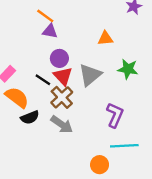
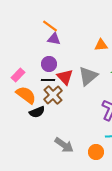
purple circle: (59, 58) -> (49, 64), moved
black line: (43, 80) -> (48, 80), turned -32
brown cross: (62, 97) -> (53, 95), moved
gray arrow: (62, 125) -> (64, 145), moved

